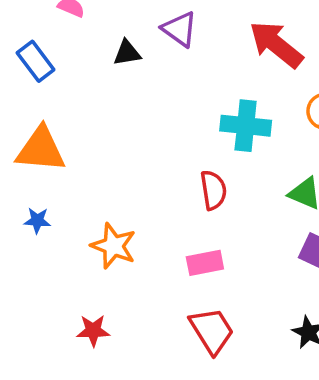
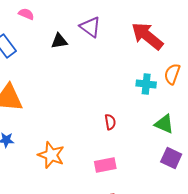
cyan cross: (246, 126) -> (146, 84), moved, size x0.7
red semicircle: (213, 190) -> (110, 122), size x0.7

